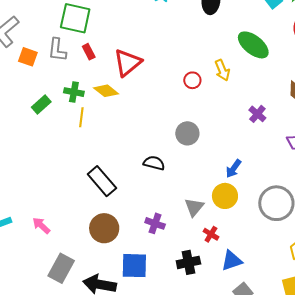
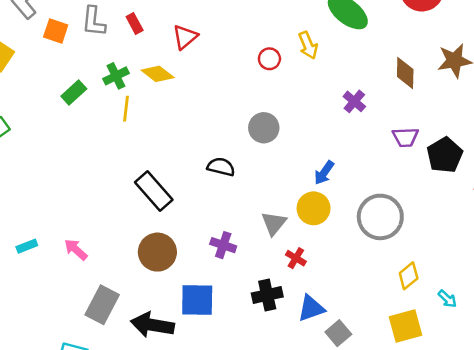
red triangle: (128, 63) -> (185, 37), size x0.7
green cross: (74, 92) -> (116, 76), turned -36
blue triangle: (232, 261) -> (311, 308), moved

